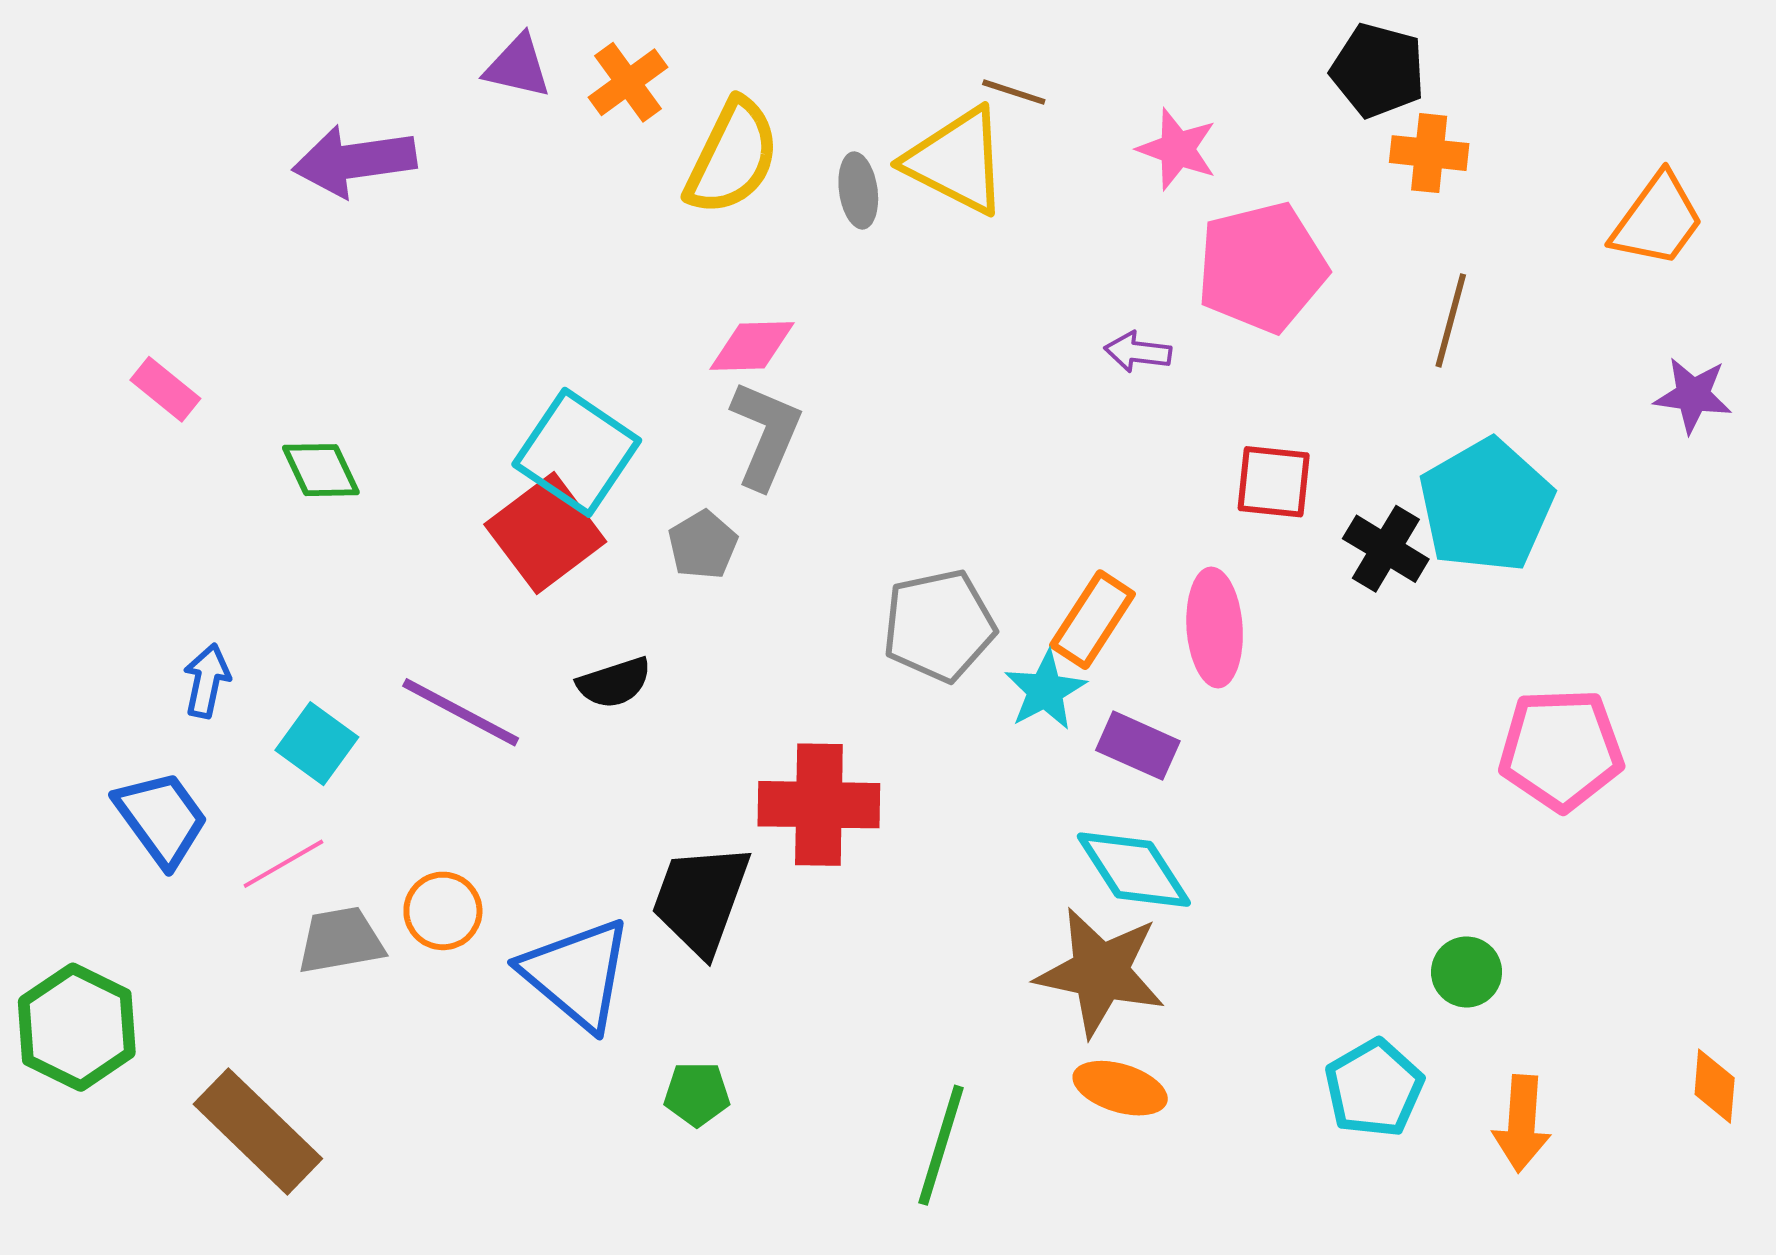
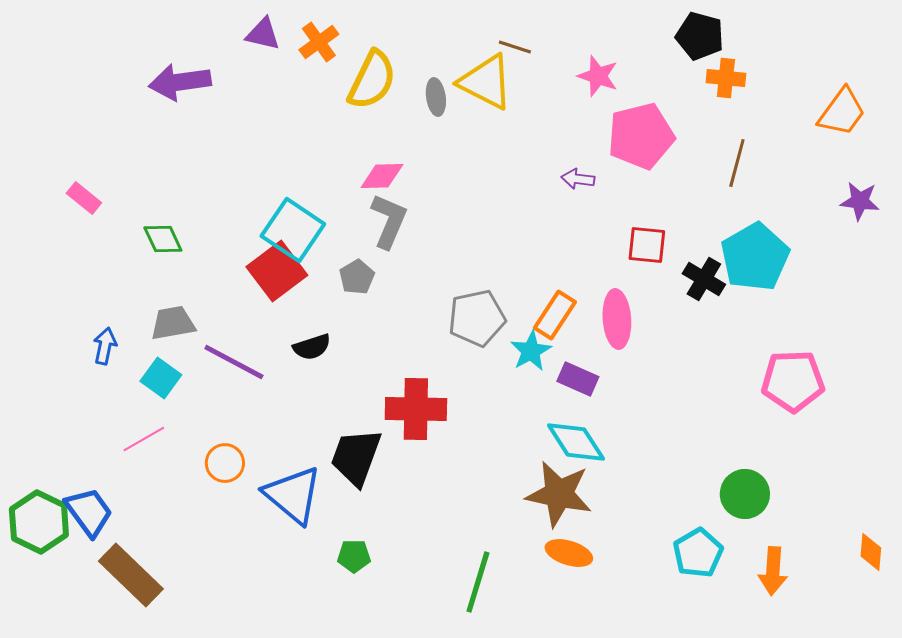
blue trapezoid: (161, 818) -> (89, 512), moved
gray trapezoid: (341, 940) -> (173, 323), moved
green circle: (1467, 972) -> (745, 494), size x1.4

